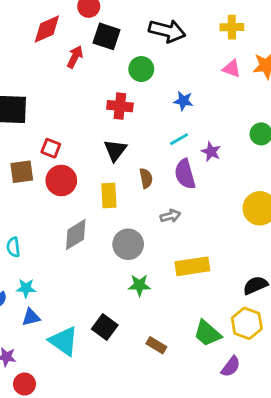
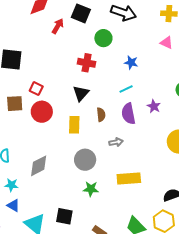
purple star: (211, 152) -> (154, 106), moved
gray diamond: (76, 235) -> (39, 166), moved
blue triangle: (31, 317) -> (13, 206), turned 40
black square: (105, 327) -> (64, 216), turned -30

